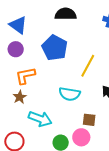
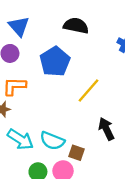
cyan semicircle: (70, 94) -> (52, 141), moved

